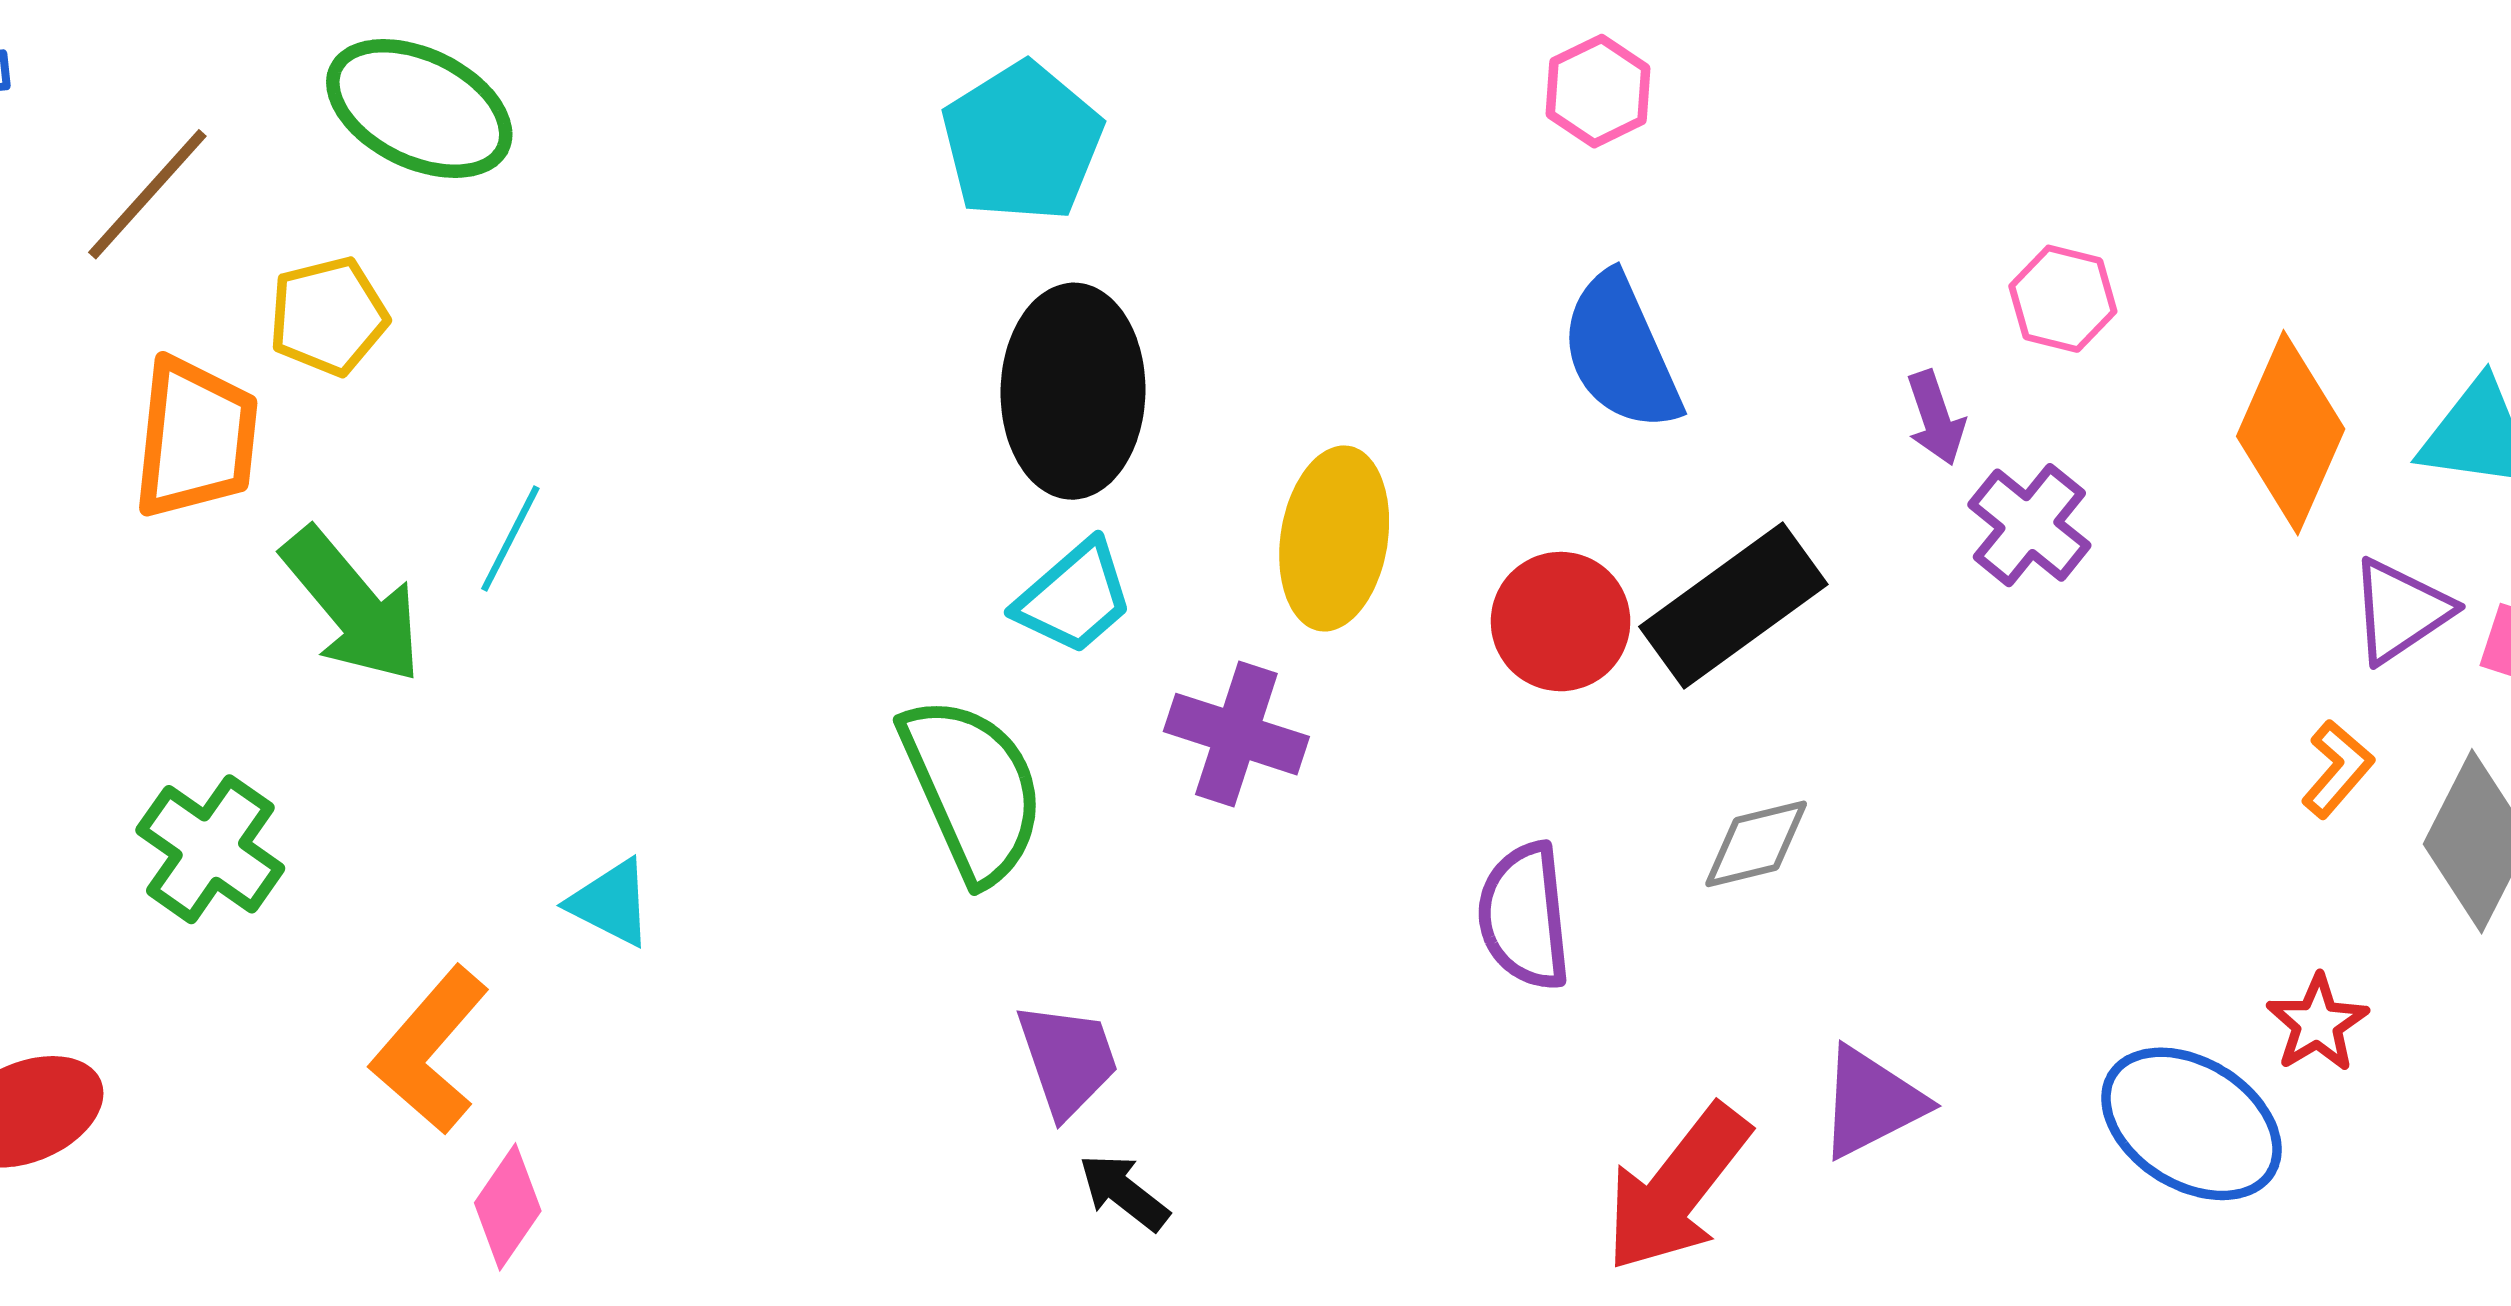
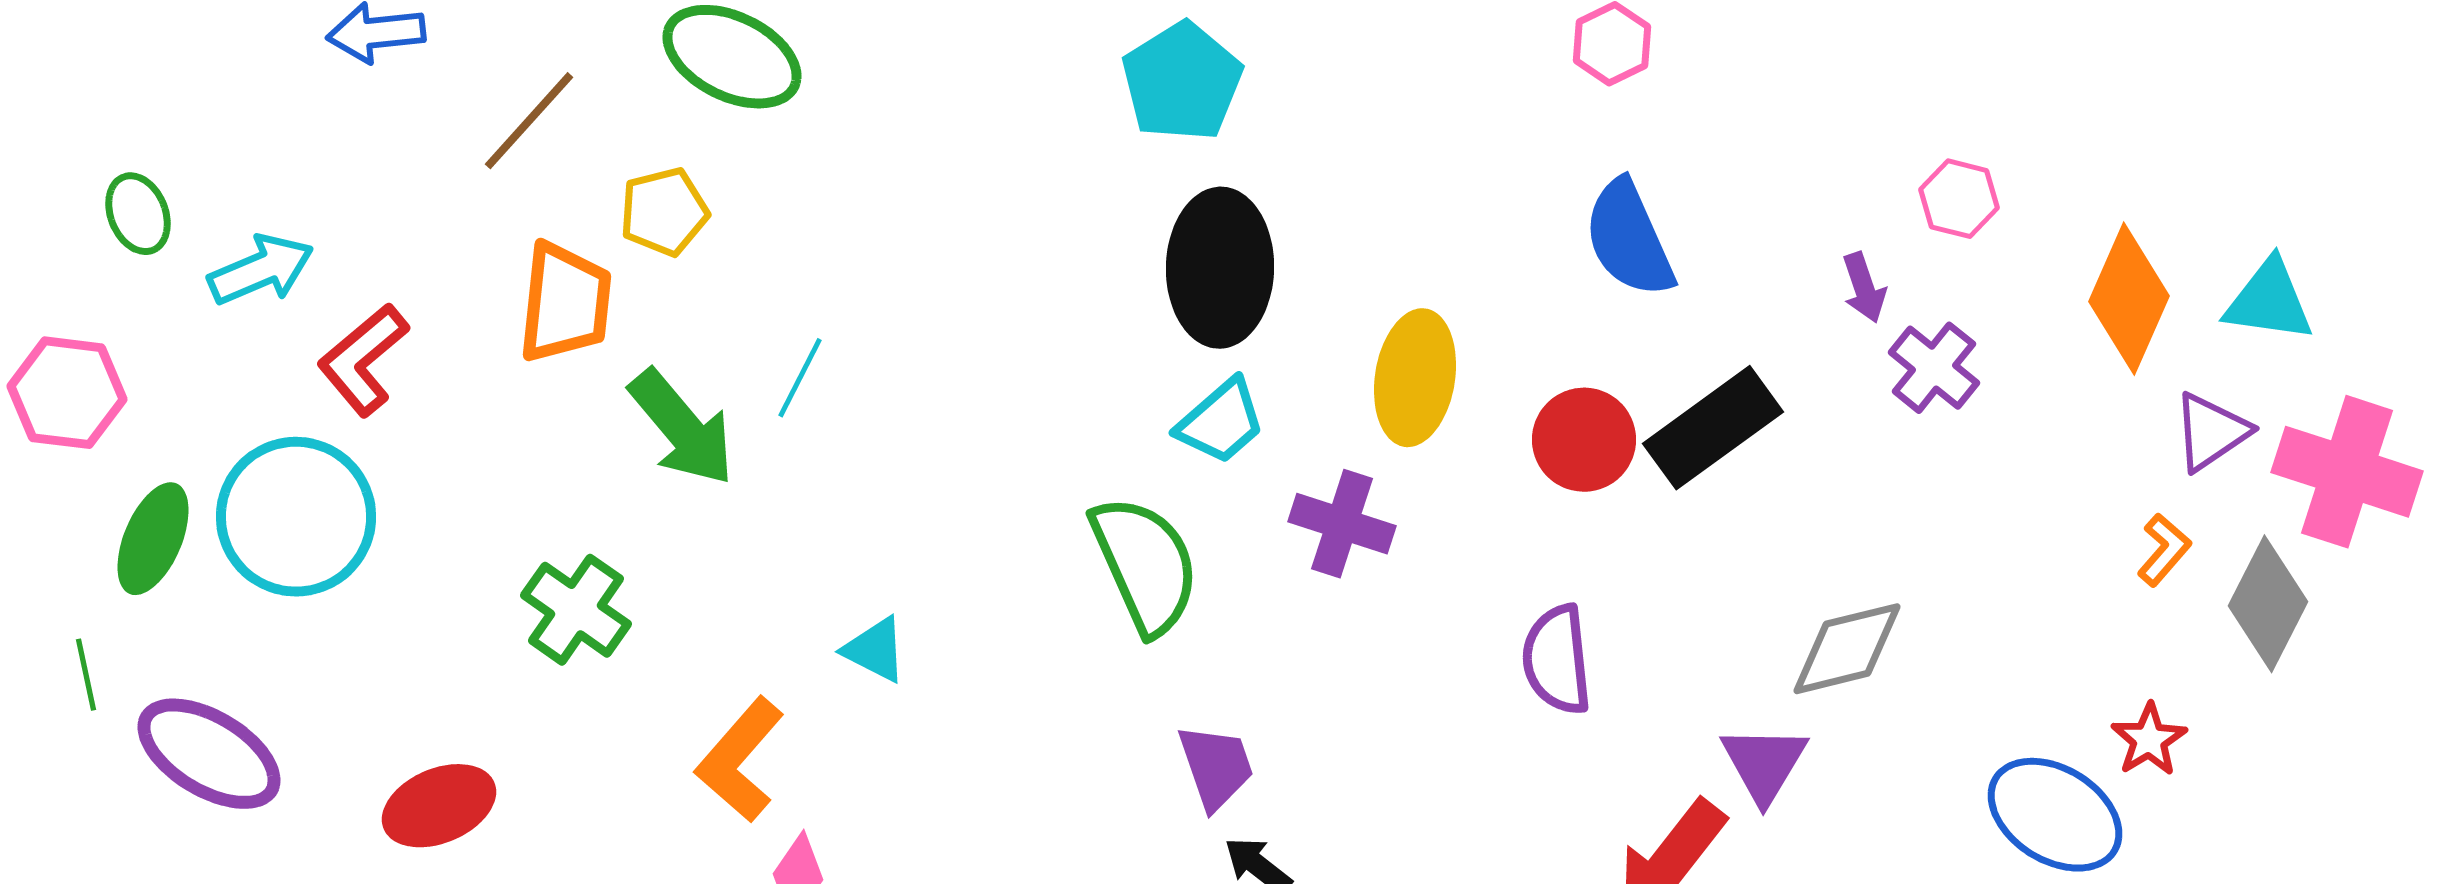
gray diamond: (1756, 844) -> (1847, 649), moved, size x1.4
purple triangle: (1871, 1102) -> (1764, 764), moved, turned -32

